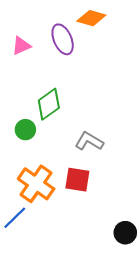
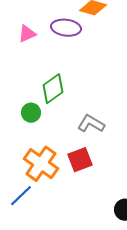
purple ellipse: (63, 39) -> (66, 28), turned -60
red square: (77, 180) -> (80, 160), turned -30

